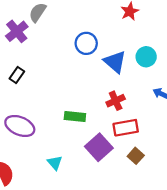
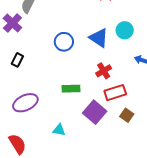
blue circle: (86, 43) -> (64, 42), moved
purple ellipse: (20, 126) -> (25, 103), turned -40
cyan triangle: (55, 163) -> (59, 130), turned -32

